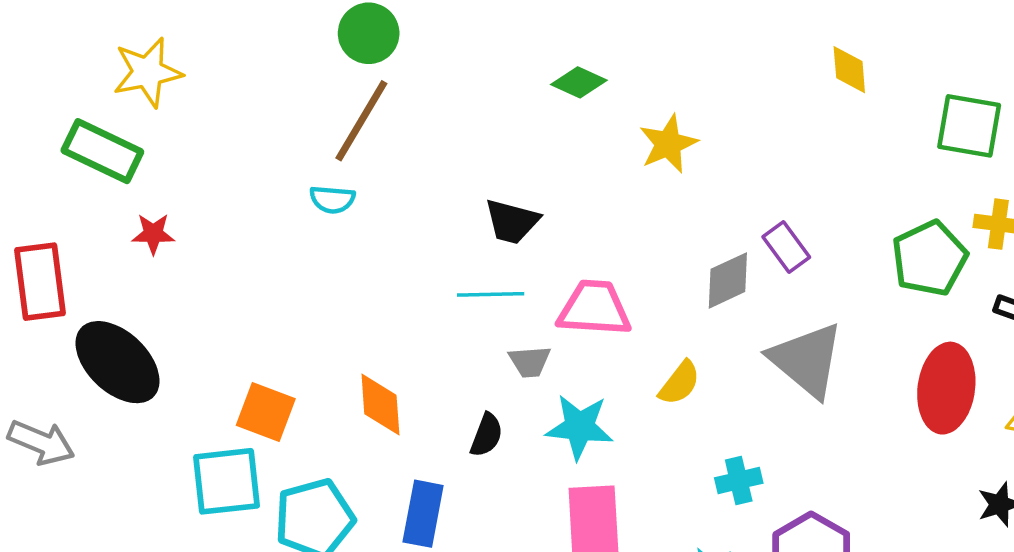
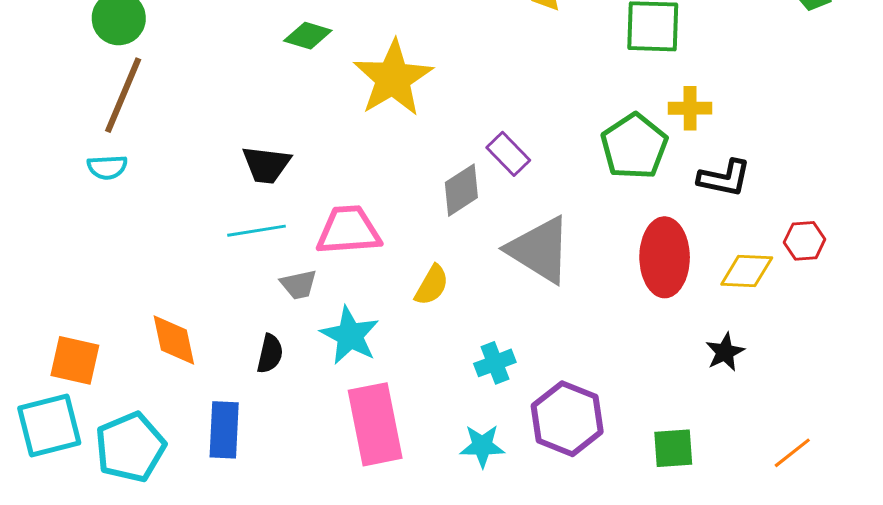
yellow star: (668, 144) -> (393, 78), size x1.5
cyan star: (579, 427) -> (350, 335), turned 30

